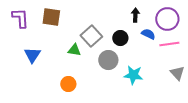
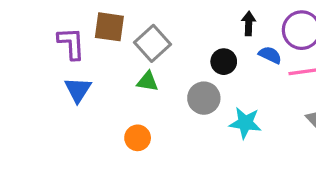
purple L-shape: (20, 18) -> (71, 43), moved
gray square: (91, 36) -> (152, 43), moved

